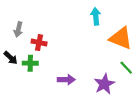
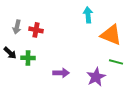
red cross: (39, 43) -> (36, 30), moved
green line: (126, 68) -> (116, 62), turned -32

